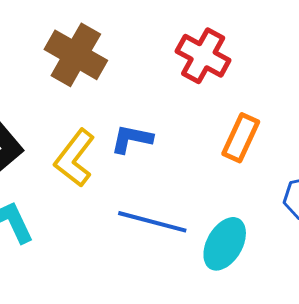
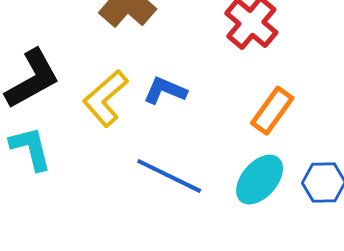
cyan ellipse: (225, 244) -> (260, 180), moved

